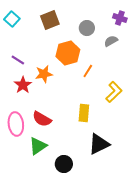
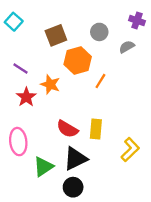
brown square: (50, 20) -> (56, 35), moved
orange star: (44, 74) -> (50, 84), turned 30
yellow L-shape: (114, 92) -> (130, 150), moved
red semicircle: (42, 119) -> (67, 129), moved
black triangle: (99, 144) -> (75, 159), moved

